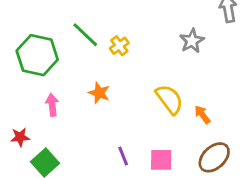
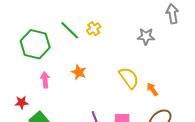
gray star: (192, 41) -> (146, 36), turned 30
yellow cross: (119, 46) -> (94, 29), moved

